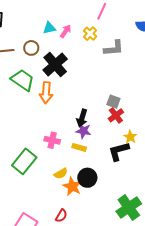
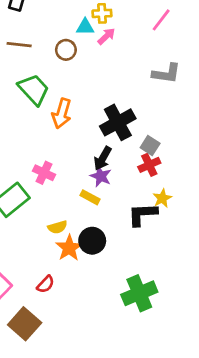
yellow cross: (90, 34) -> (102, 13), moved, turned 32
brown circle: (31, 48) -> (66, 50), moved
black cross: (55, 65) -> (118, 122), moved
pink cross: (52, 140) -> (44, 173), moved

